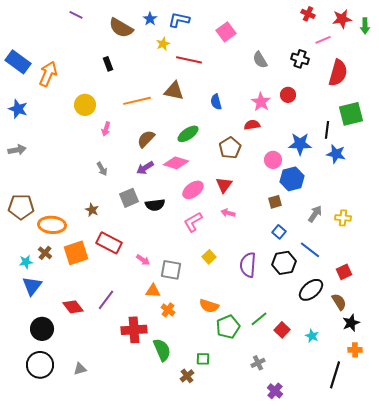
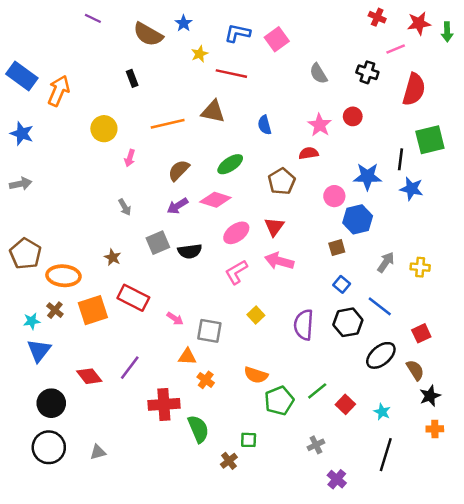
blue L-shape: (179, 20) -> (238, 33), moved
brown pentagon: (21, 207) -> (26, 254), turned 30
pink arrow: (228, 213) -> (279, 261), size x1.6
black line: (335, 375) -> (386, 455), moved

